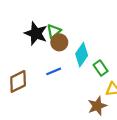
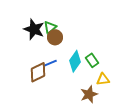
cyan diamond: (82, 55) -> (75, 61), moved
brown diamond: (18, 81) -> (38, 72), moved

